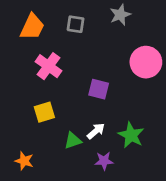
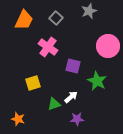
gray square: (76, 24) -> (56, 18), turned 32
pink cross: (48, 66) -> (48, 47), moved
green star: (131, 135) -> (97, 81), moved

